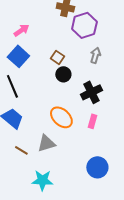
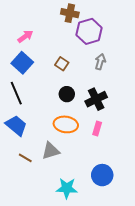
black circle: (63, 74) -> (67, 94), moved
orange ellipse: (61, 117) -> (66, 124), turned -35
cyan star: (42, 180) -> (67, 188), moved

